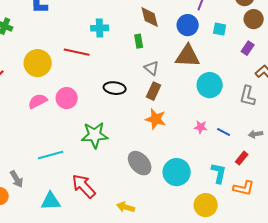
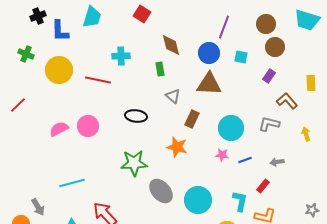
yellow circle: (38, 63) -> (59, 70), moved
cyan circle: (210, 85) -> (231, 128), moved
brown rectangle: (154, 91) -> (192, 119), moved
gray L-shape: (248, 96) -> (269, 124), turned 90
blue line: (224, 132) -> (245, 160), turned -48
green star: (95, 135) -> (134, 163), moved

